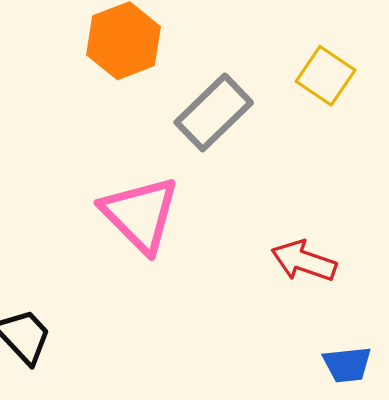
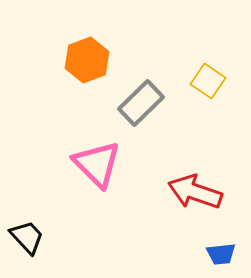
red arrow: (304, 261) -> (195, 192), size x1.4

